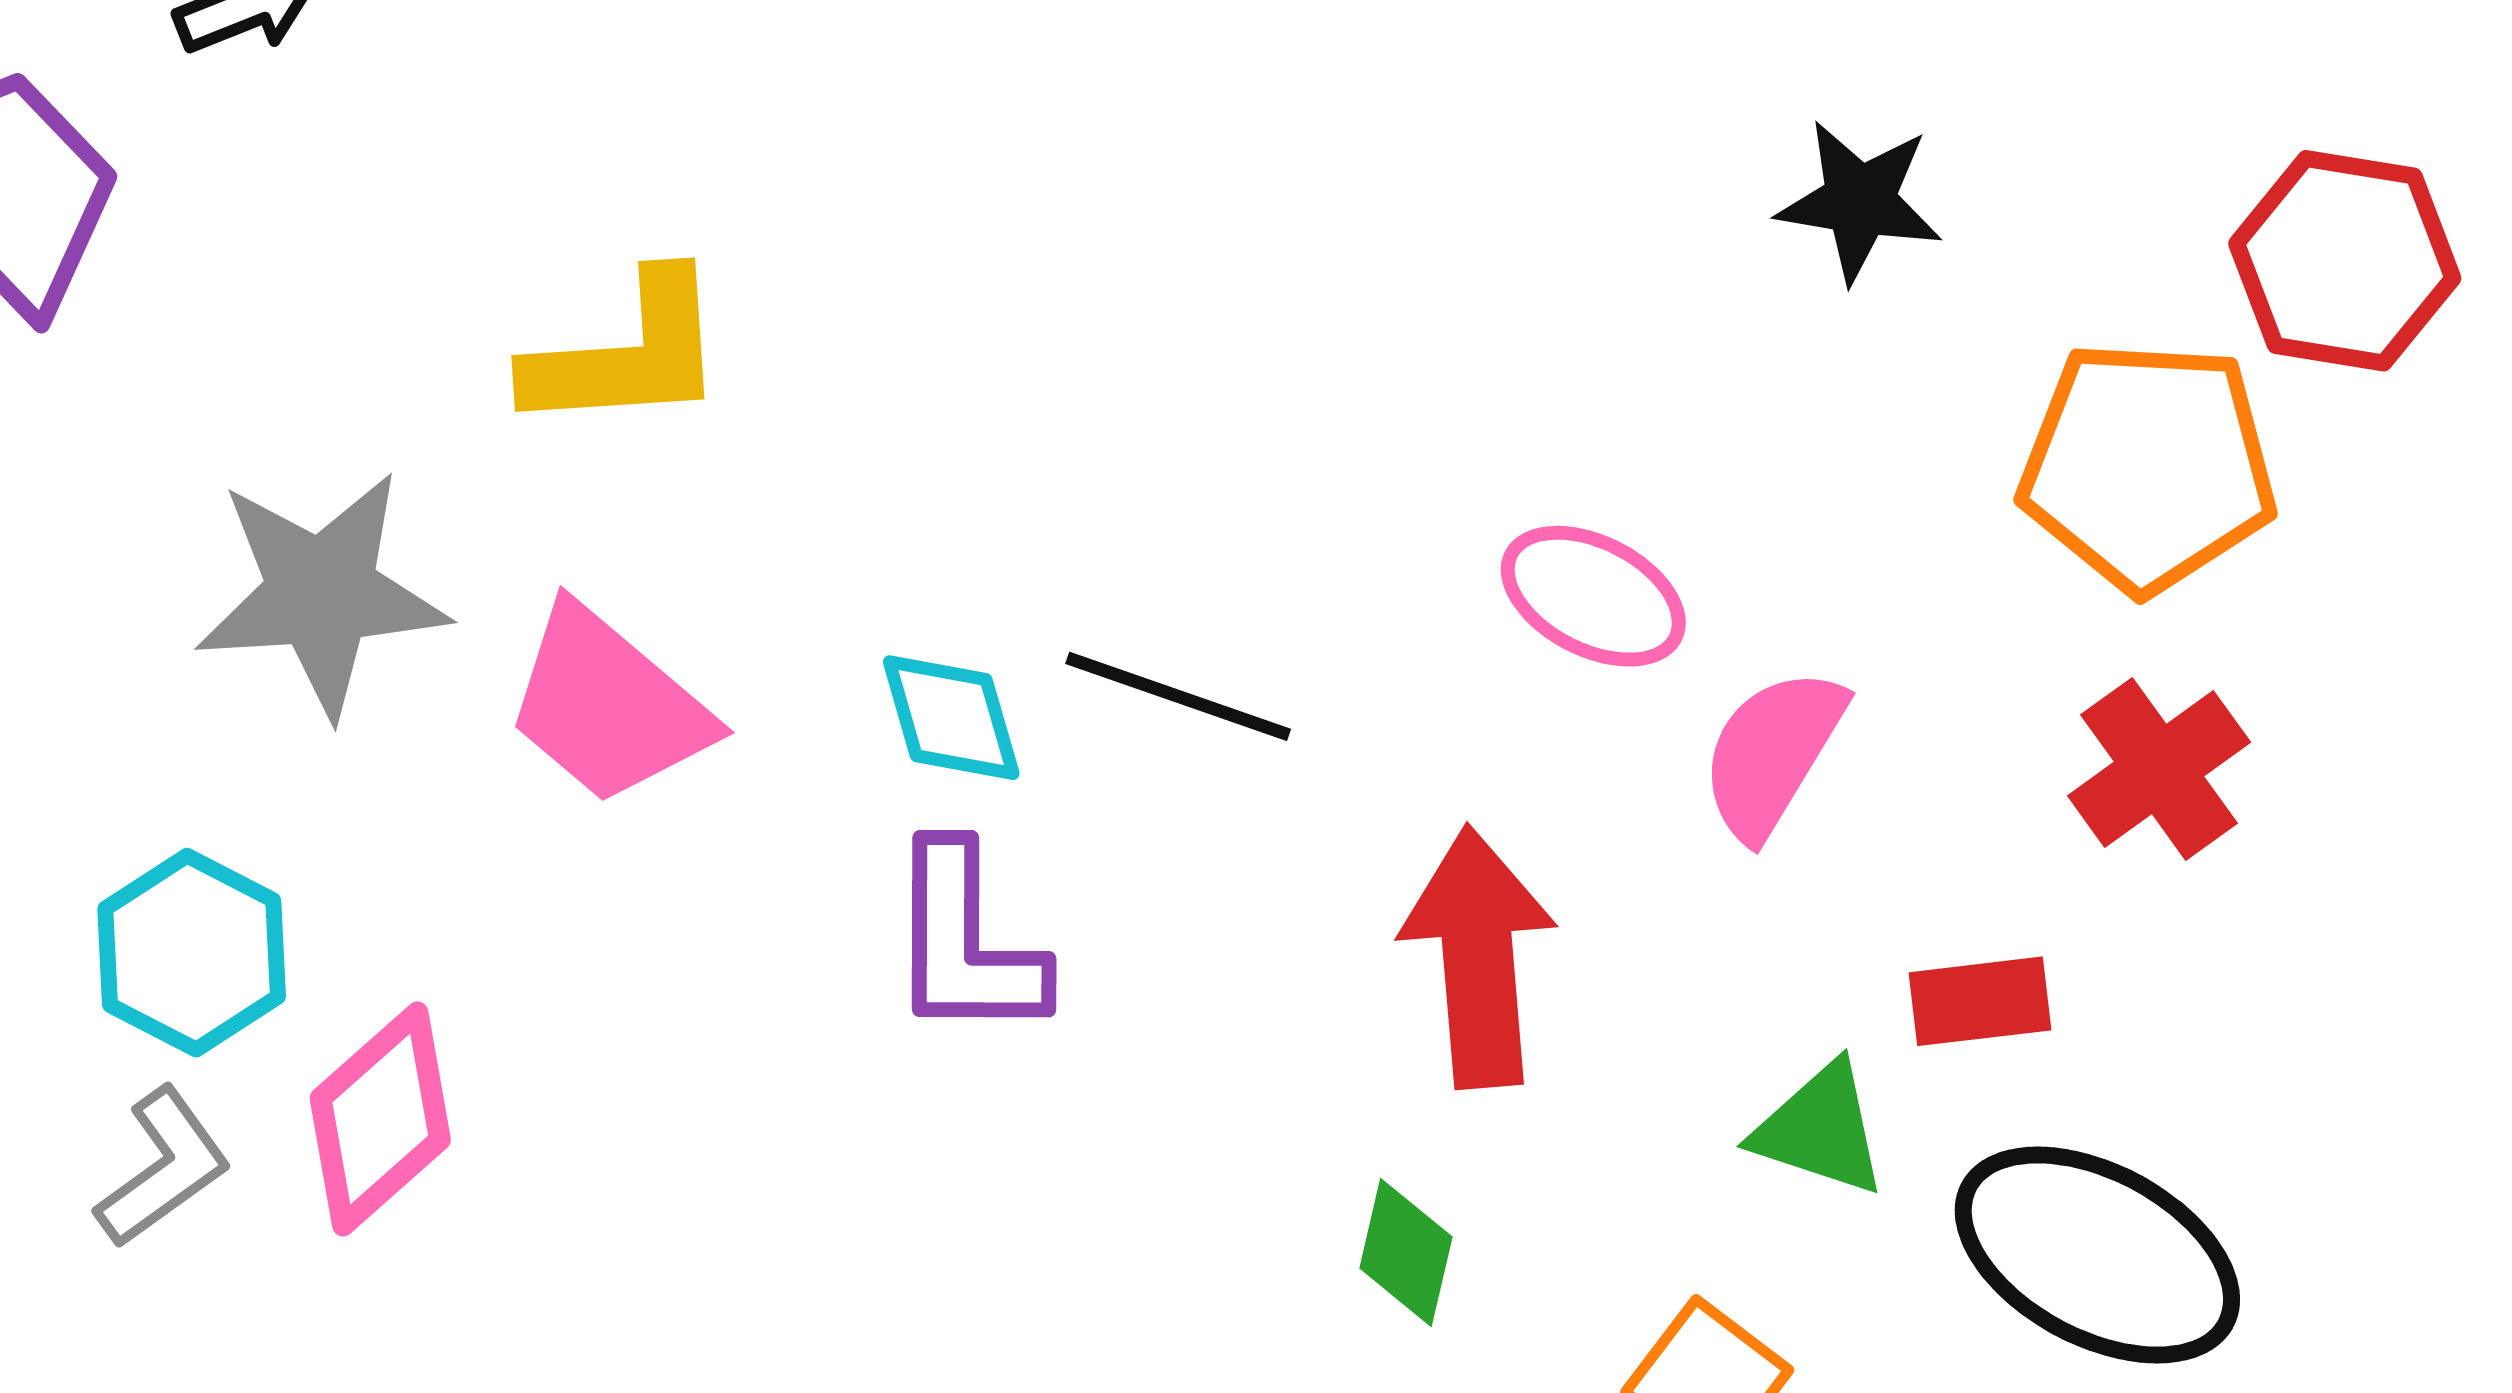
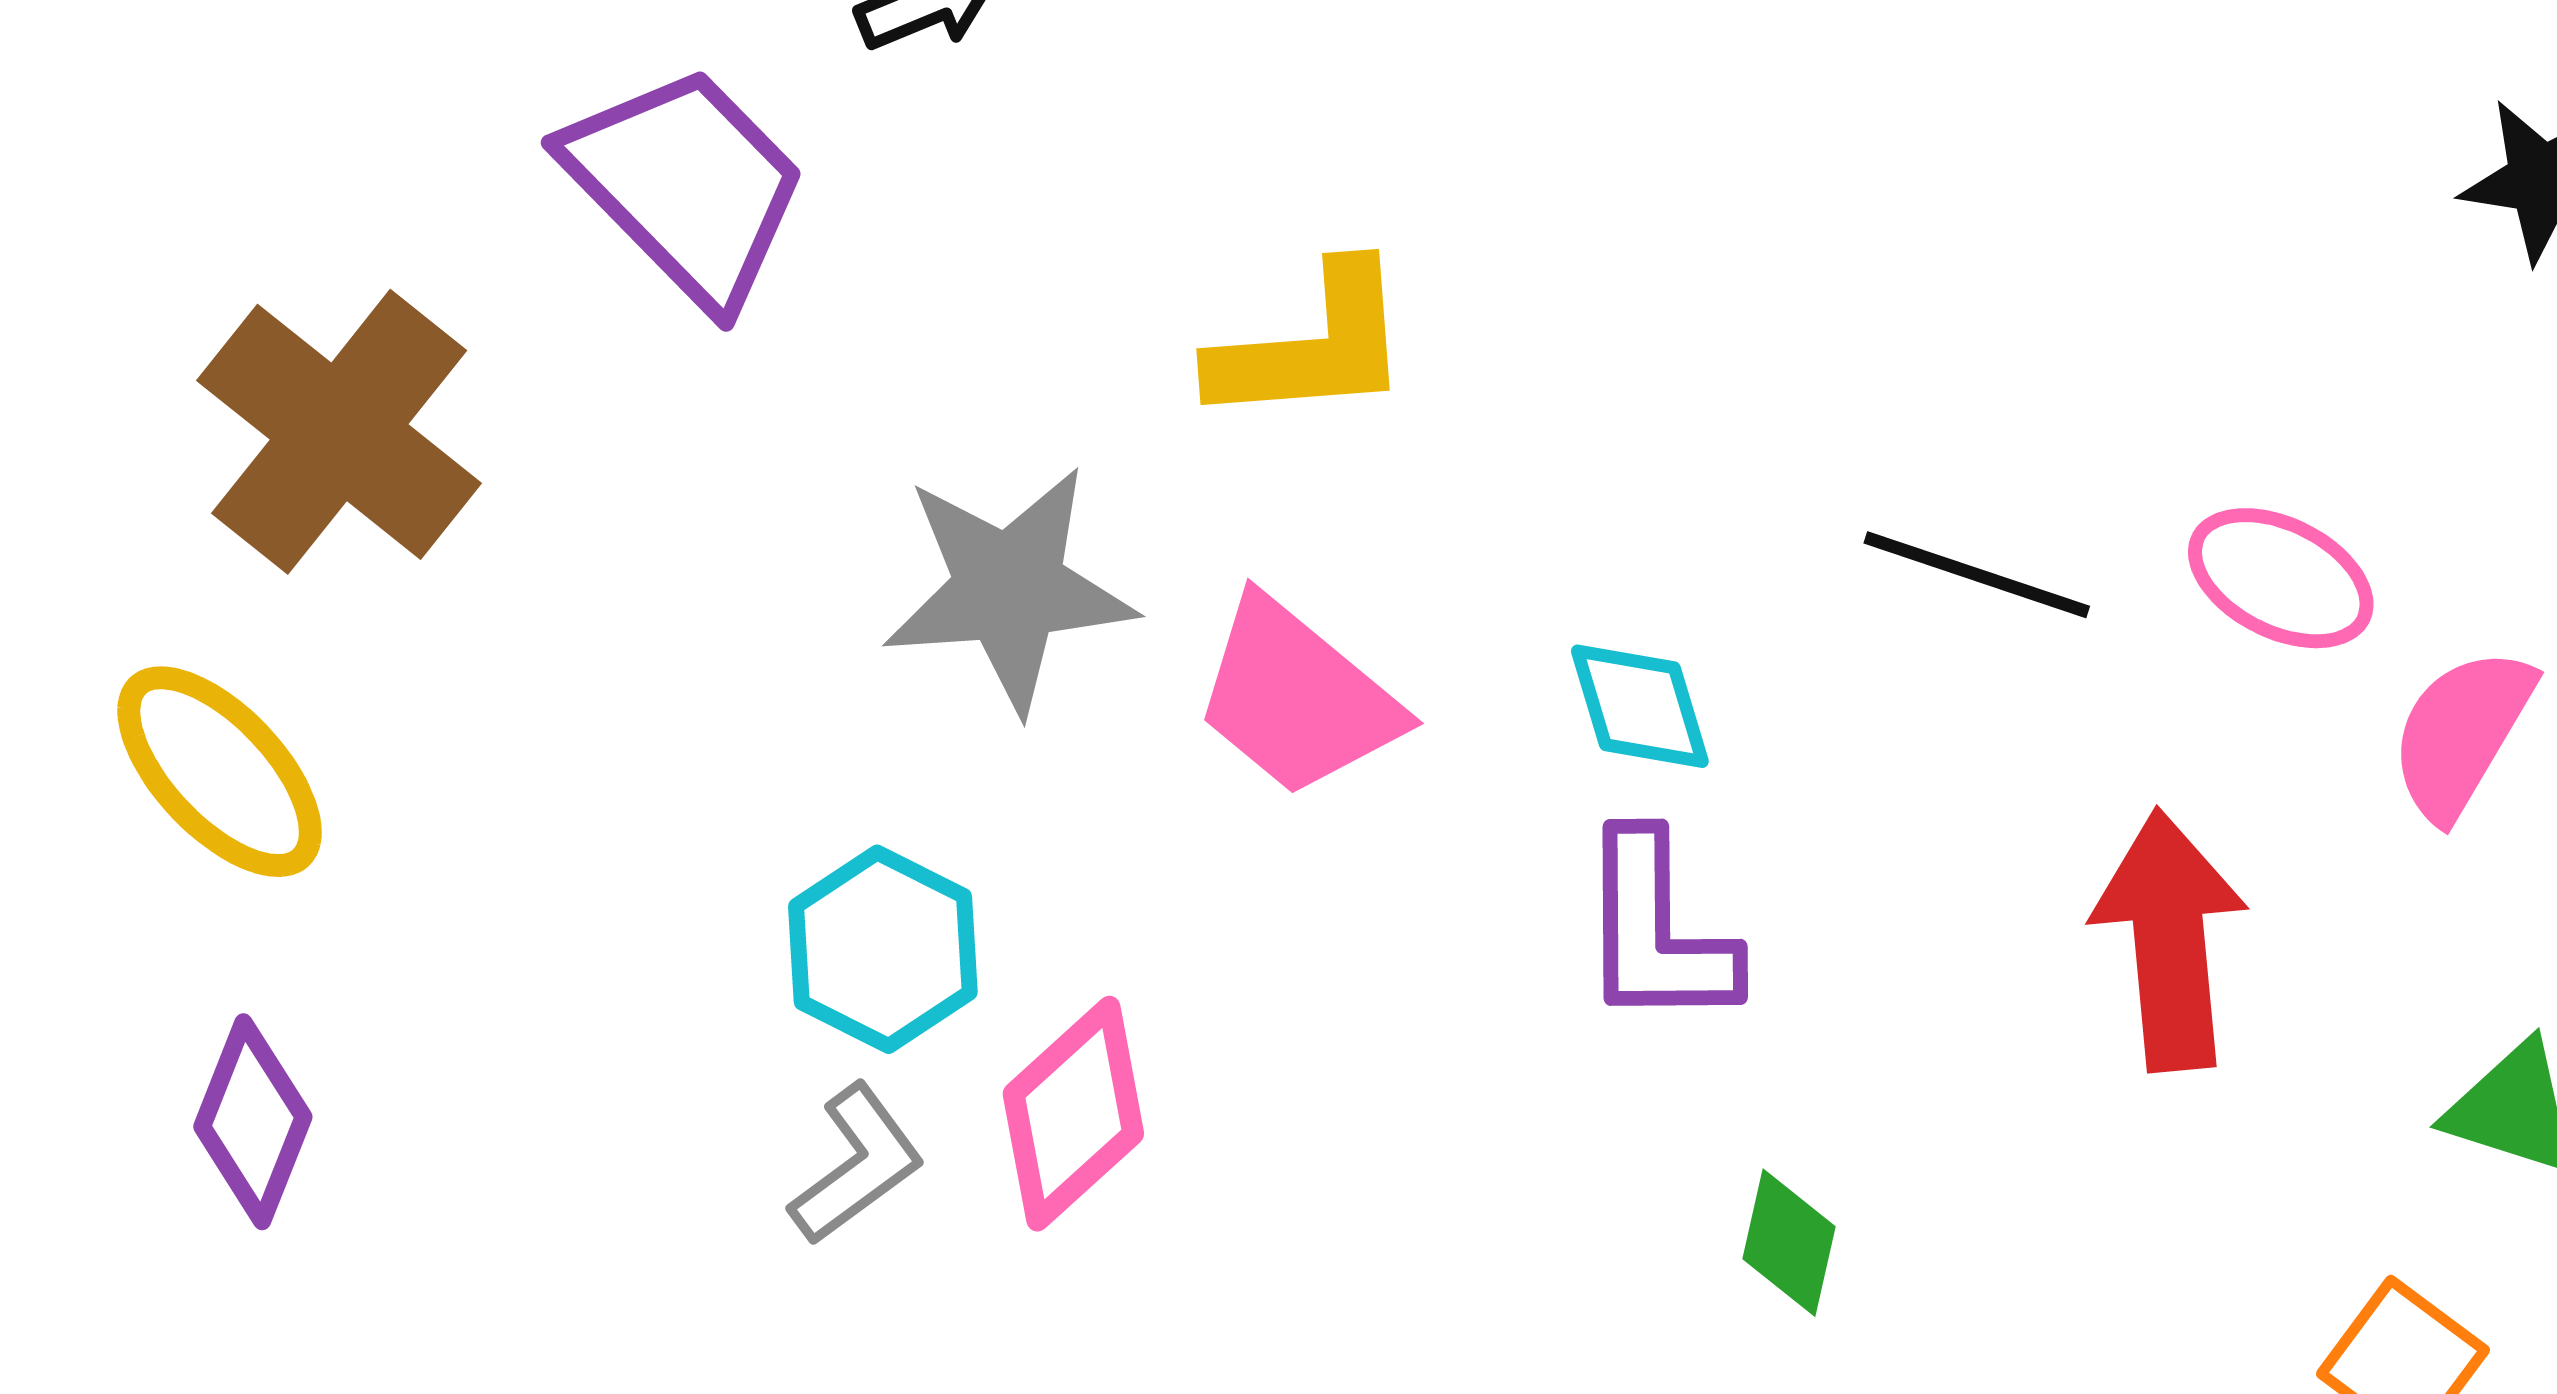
black line: (1178, 696) -> (1977, 575), moved
green diamond: (1406, 1252) -> (1789, 1243), moved

